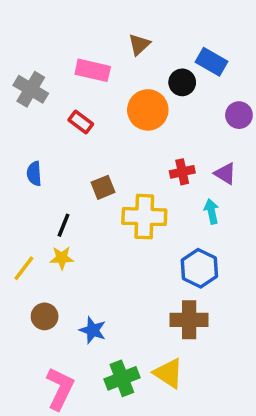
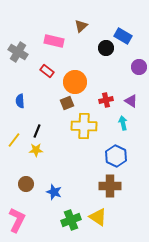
orange circle: (148, 110) -> (75, 82), moved
brown square: (103, 187) -> (67, 103), moved
yellow line: (24, 268) -> (14, 140), moved
pink L-shape: (60, 389) -> (17, 220), moved

